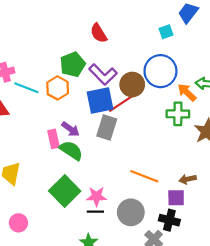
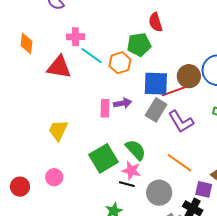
red semicircle: (99, 33) -> (156, 22), moved
purple L-shape: (103, 74) -> (181, 122), moved
purple arrow: (70, 129) -> (123, 103), turned -60
green semicircle: (71, 150) -> (136, 150), moved

